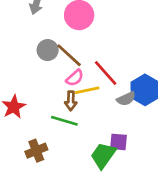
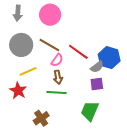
gray circle: (48, 50) -> (21, 45), moved, size x1.5
yellow line: (87, 90) -> (28, 71), moved
purple square: (118, 142) -> (97, 84), moved

